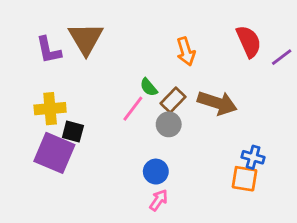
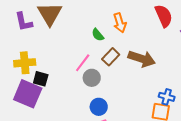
green semicircle: (149, 87) -> (98, 35), moved
gray circle: (169, 124) -> (92, 78), moved

